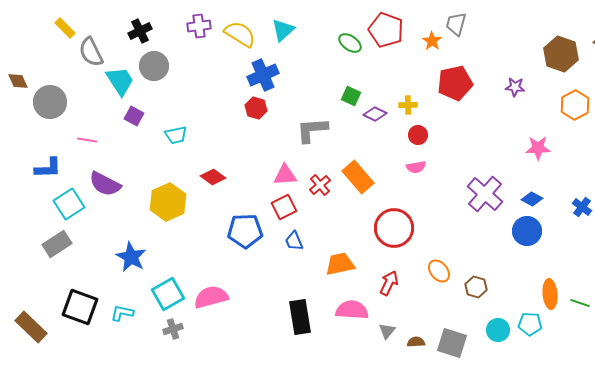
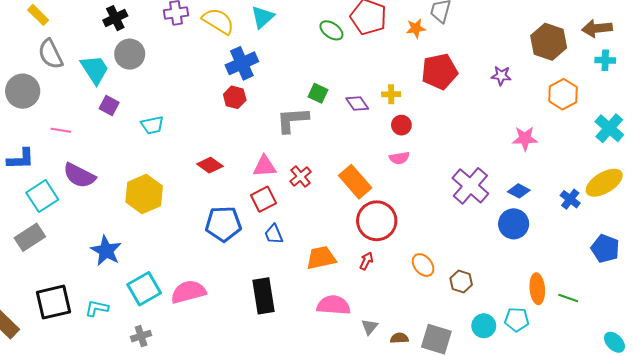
orange star: (432, 41) -> (416, 28), turned 30
gray semicircle: (91, 52) -> (50, 54), moved
green square: (351, 96) -> (318, 93), moved
purple diamond: (375, 114) -> (357, 103), turned 30
red diamond: (213, 177) -> (210, 165), moved
orange rectangle: (358, 177) -> (355, 182), moved
red arrow: (389, 283) -> (366, 261), moved, size x0.7
black square: (80, 307) -> (54, 302), turned -33
black rectangle: (300, 317) -> (264, 296), moved
gray cross: (173, 329) -> (141, 336), moved

